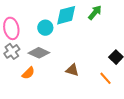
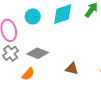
cyan circle: (45, 28) -> (33, 16), moved

